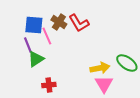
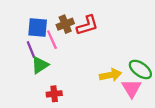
brown cross: (59, 22) -> (65, 24), turned 35
red L-shape: (79, 23) -> (87, 25), turned -75
pink triangle: (104, 84) -> (132, 88), moved

